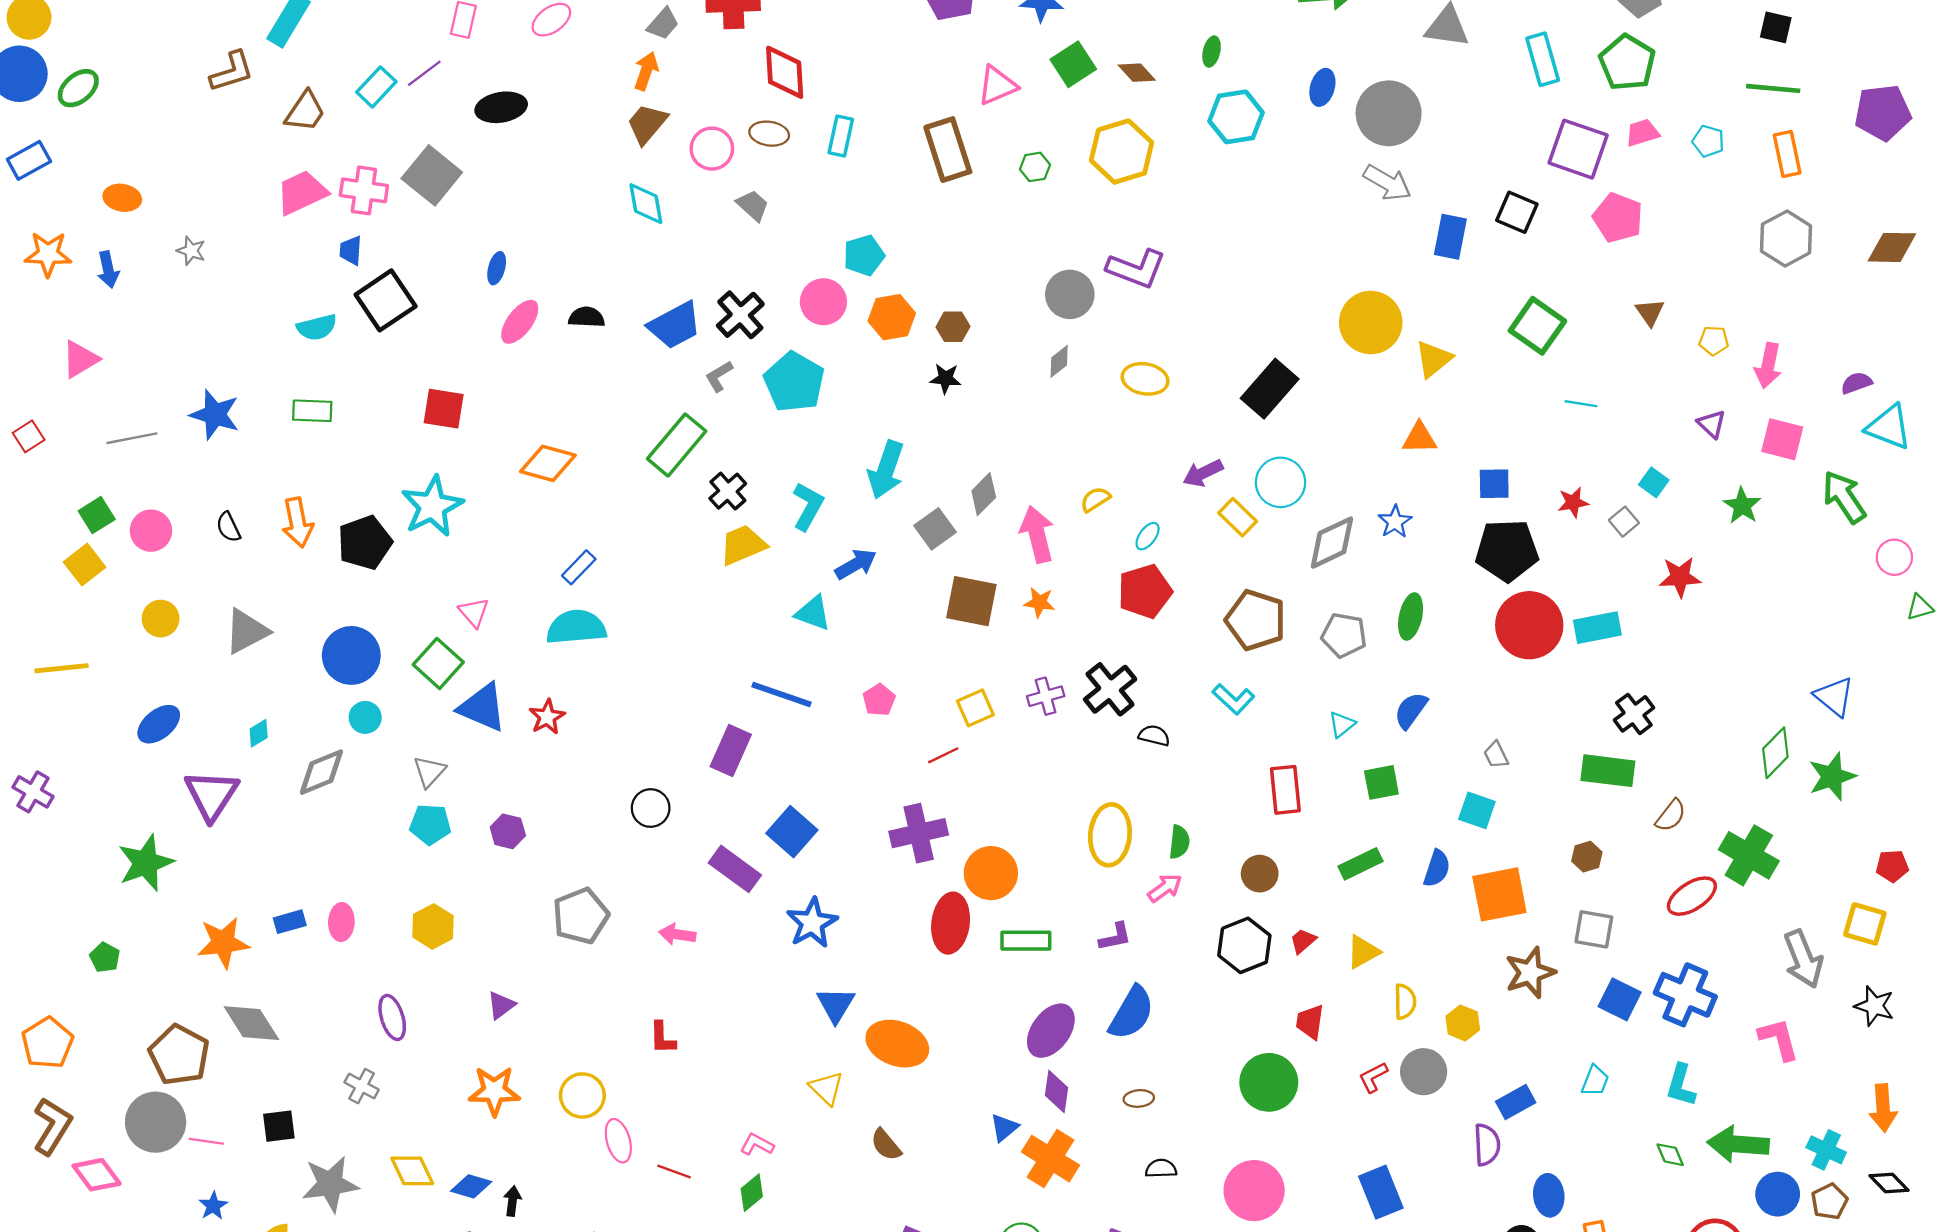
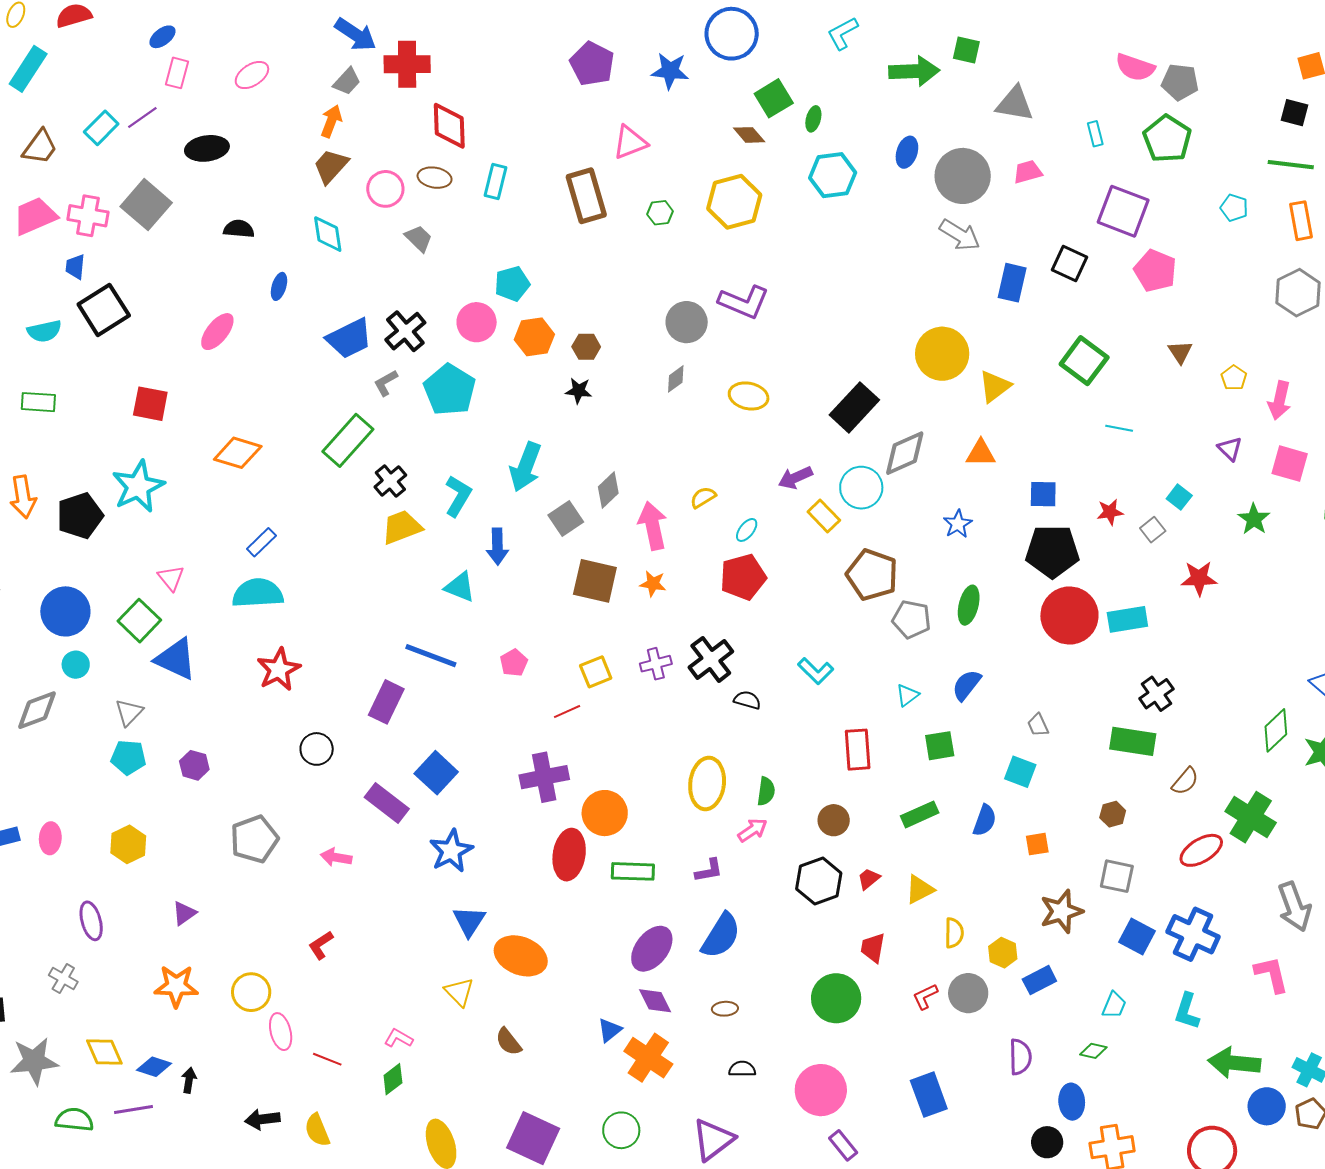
cyan rectangle: (1543, 59) -> (1095, 134), size x0.6
green square: (1073, 64) -> (774, 98), moved
pink trapezoid: (1642, 133) -> (1028, 172), moved
blue ellipse: (497, 268) -> (279, 286), moved
black semicircle: (587, 317) -> (239, 229), moved
yellow pentagon: (1714, 341) -> (1234, 378), turned 30
gray diamond: (1332, 543) -> (905, 453), moved
blue arrow: (856, 564) -> (497, 547), turned 117
brown pentagon: (1256, 620) -> (872, 575), moved
red star: (547, 717) -> (279, 669), moved, size x1.4
orange square: (1499, 894) -> (1037, 844), size x0.5
red L-shape: (662, 1038) -> (321, 945), turned 56
purple diamond: (1057, 1092) -> (655, 1001), turned -36
blue rectangle: (1516, 1102) -> (1039, 980), moved
green diamond: (1670, 1155) -> (1093, 1051), moved, turned -56

